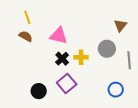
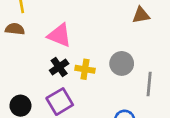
brown triangle: (120, 25) -> (141, 15), moved, turned 32
brown semicircle: (26, 36) -> (15, 29), turned -32

